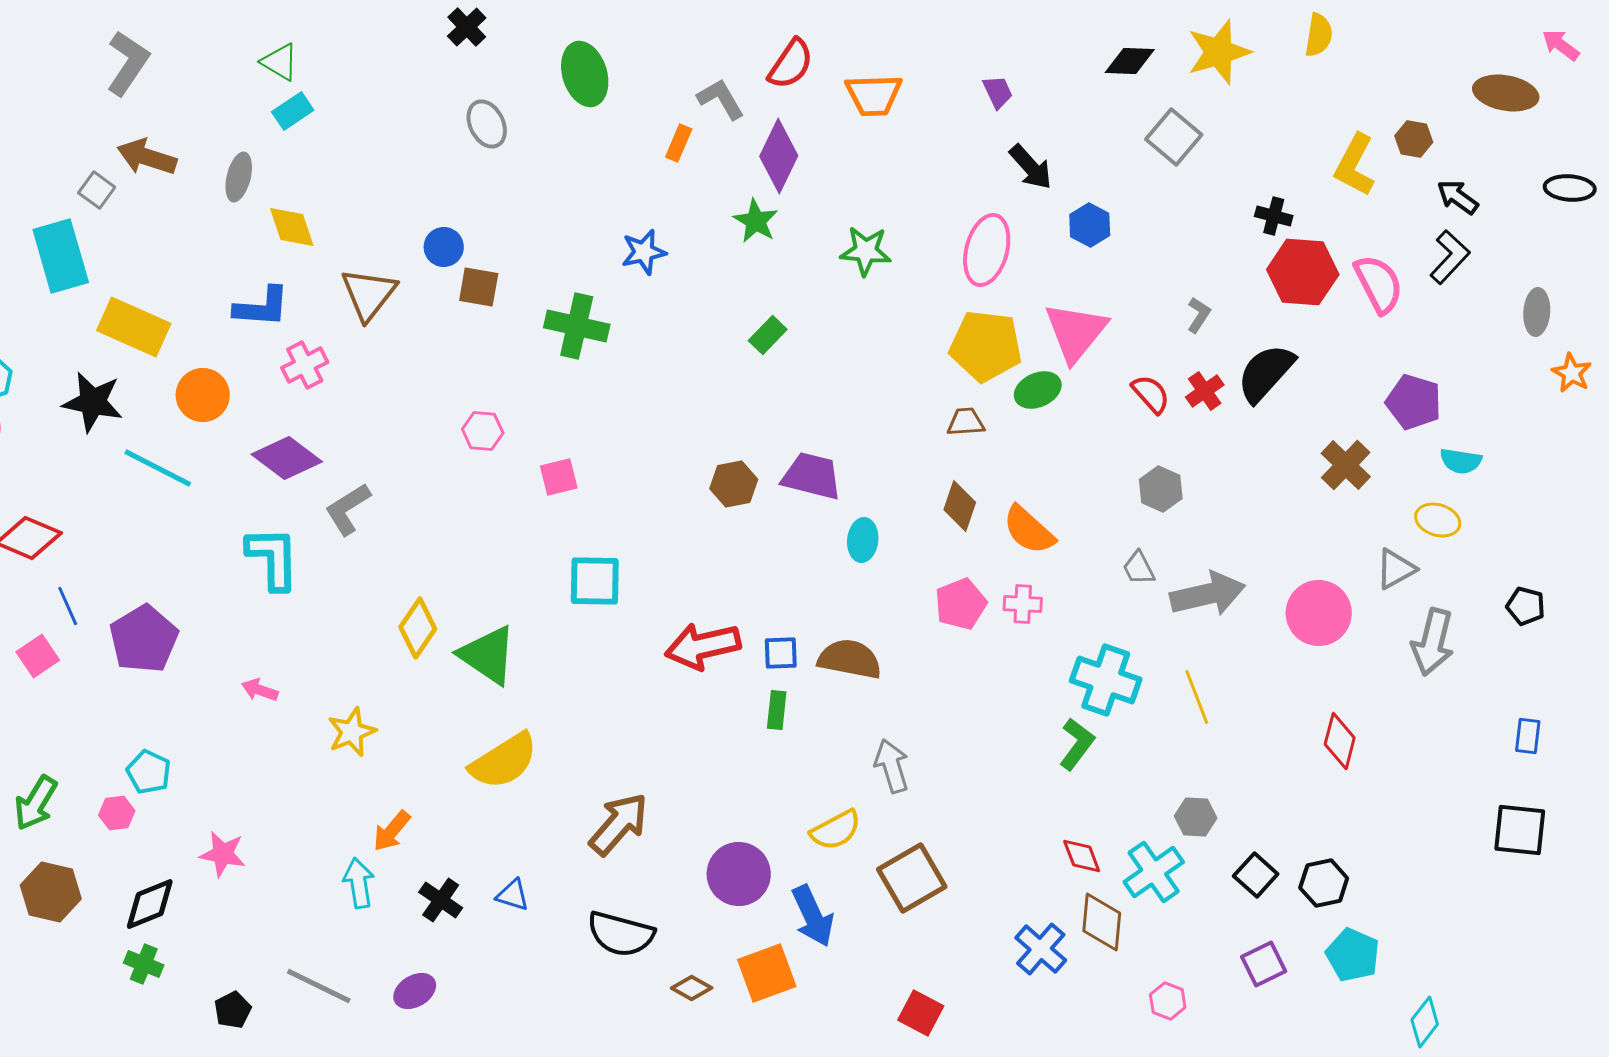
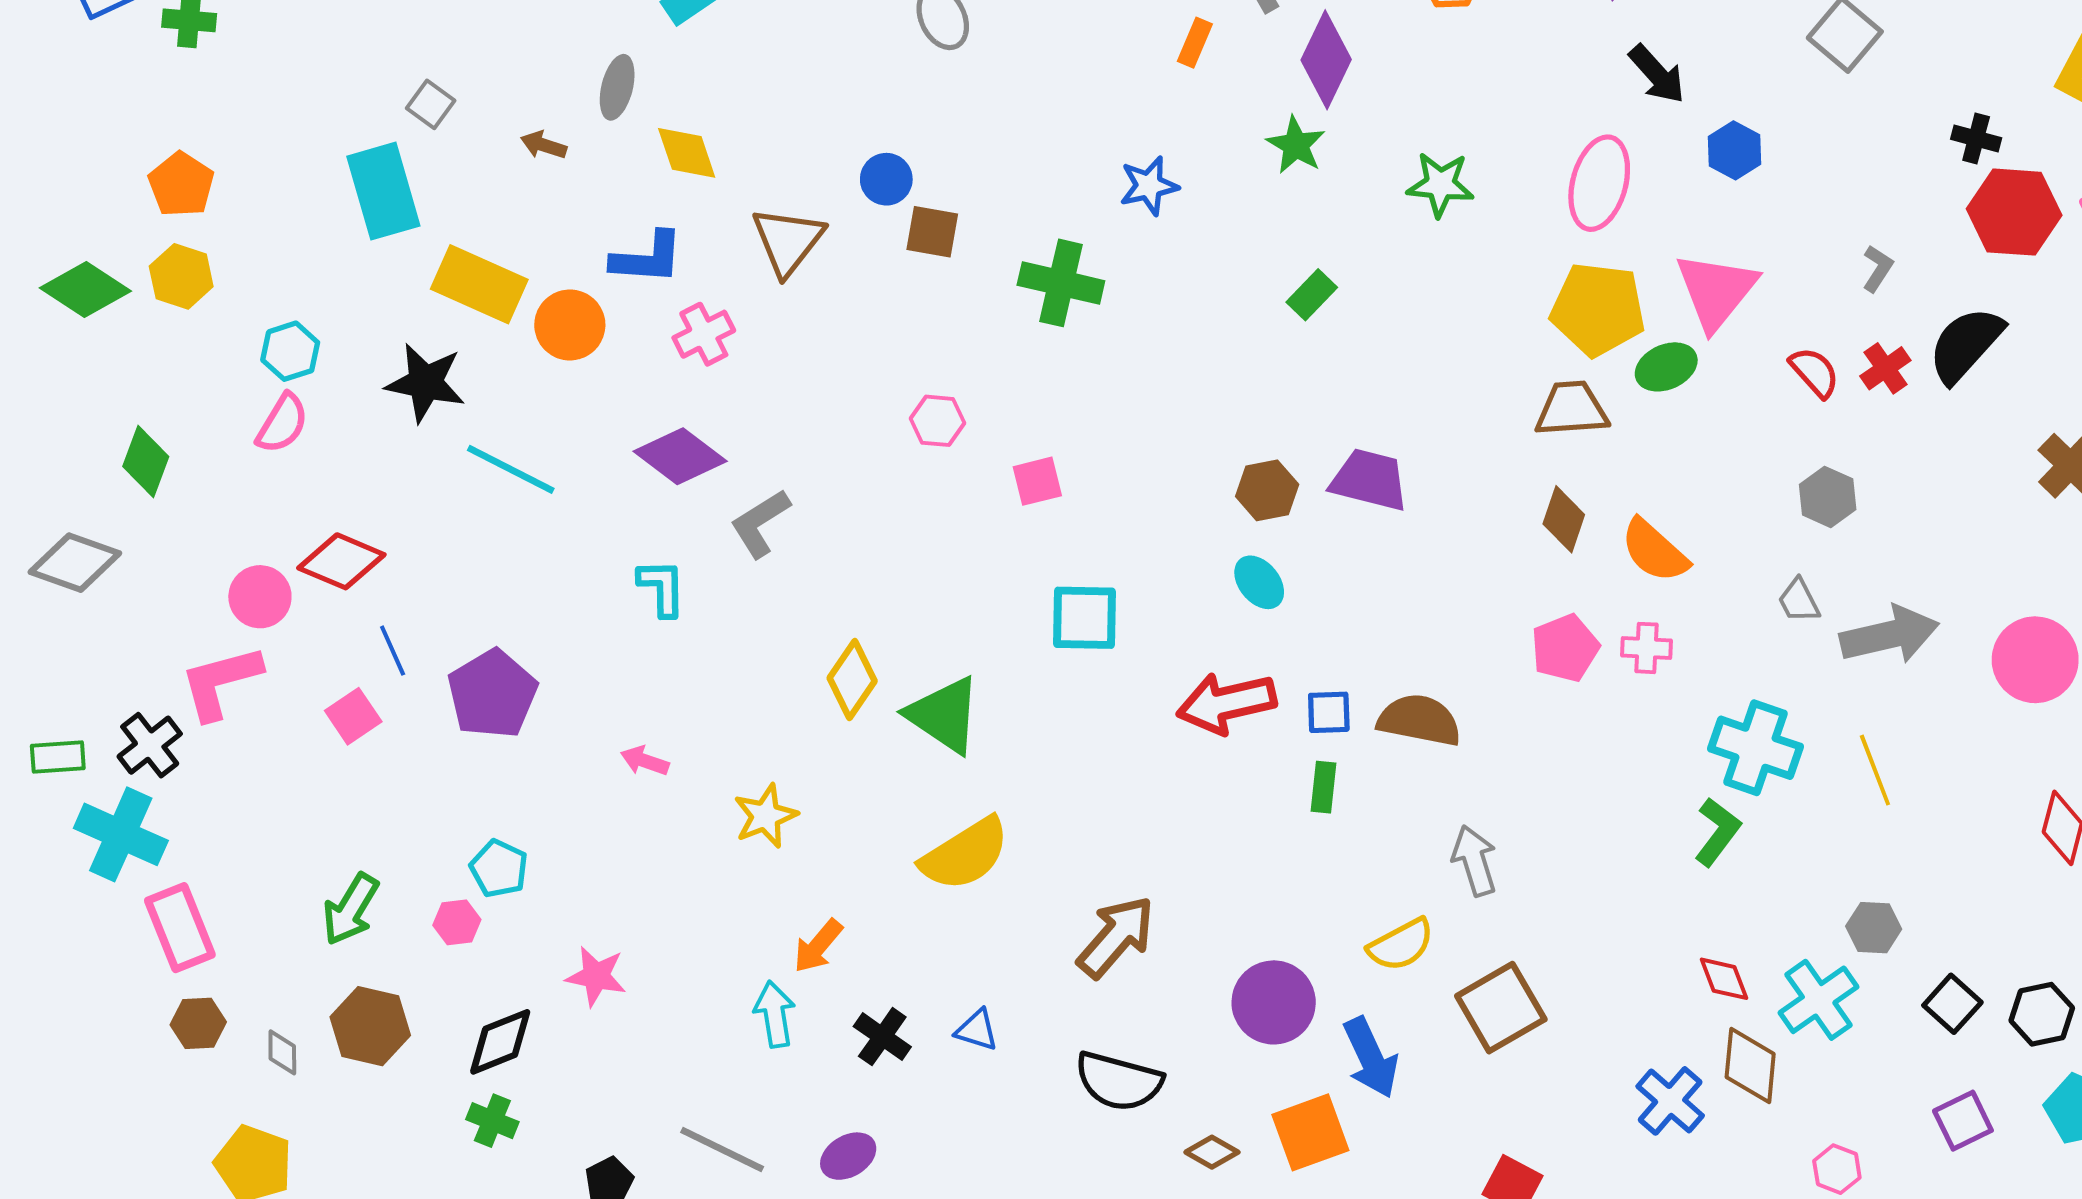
brown arrow: (147, 157) -> (544, 145), moved, size x0.6
orange circle: (203, 395) -> (570, 325), moved
brown trapezoid: (966, 422) -> (1572, 409), size x1.5
cyan ellipse: (863, 540) -> (1259, 582), moved, turned -45
cyan L-shape: (273, 558) -> (662, 588), size x0.7

